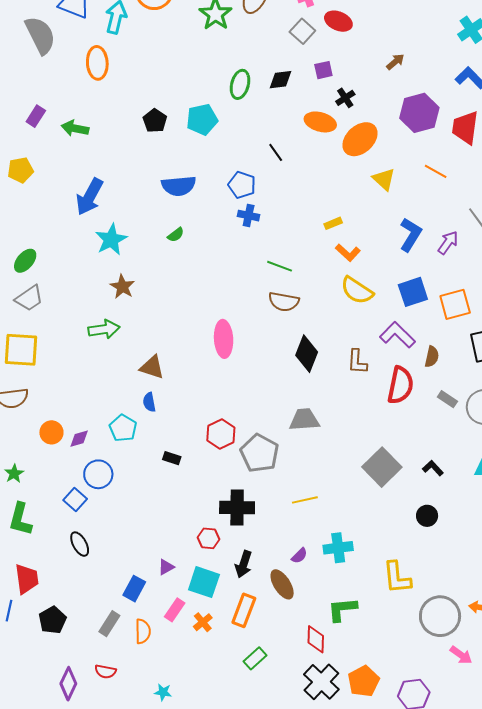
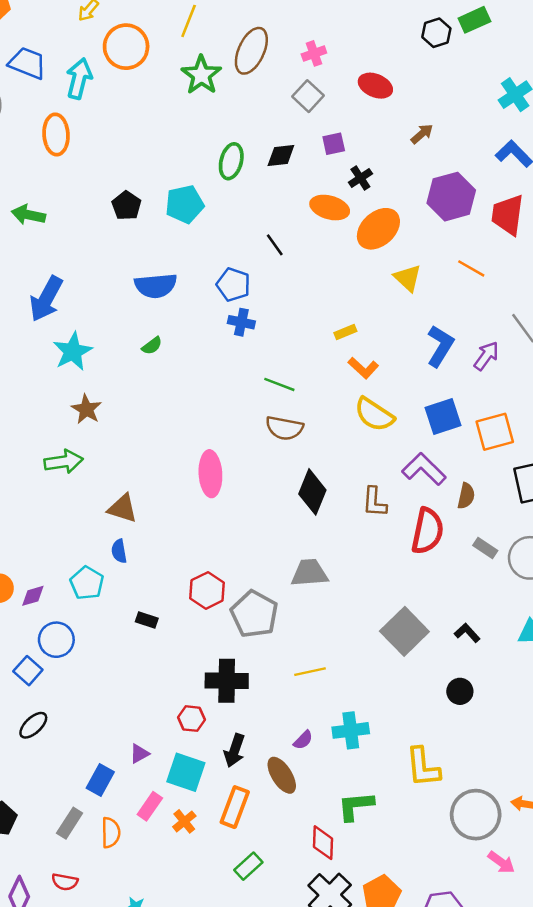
red ellipse: (338, 21) -> (375, 86), moved
black ellipse: (80, 544) -> (33, 725), turned 75

